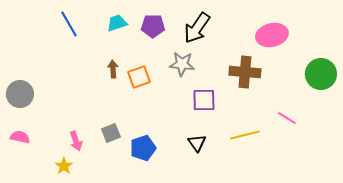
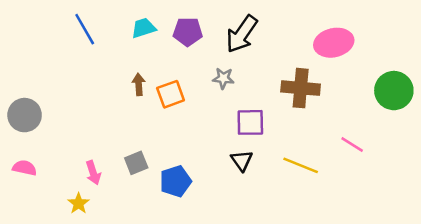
gray star: (182, 64) -> (223, 78), size x0.7
yellow line: (245, 135) -> (301, 165), turned 36
black triangle: (197, 143) -> (242, 160), moved

